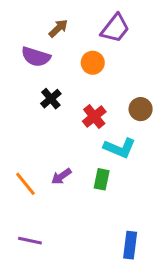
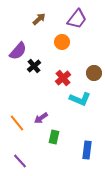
purple semicircle: (36, 57) -> (18, 51), moved, turned -66
green rectangle: (102, 179) -> (54, 137), moved
purple line: (30, 241) -> (20, 161), turned 35
blue rectangle: (130, 245) -> (87, 150), moved

